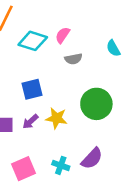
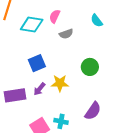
green circle: (96, 104) -> (90, 67), size x0.7
cyan cross: (61, 165) -> (61, 121), moved

